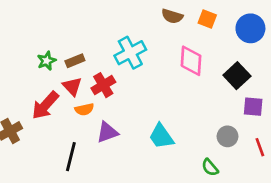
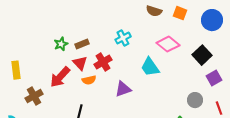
cyan cross: (130, 53) -> (123, 38), size x0.7
pink diamond: (191, 61) -> (168, 44), turned -55
purple square: (253, 107) -> (214, 78), turned -35
purple triangle: (107, 132) -> (123, 89), moved
cyan trapezoid: (161, 136) -> (150, 67), moved

